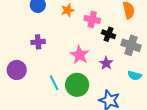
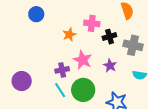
orange star: (68, 10) -> (69, 35), moved
black cross: (108, 34) -> (109, 37), turned -32
purple cross: (38, 42) -> (62, 70), moved

